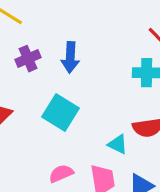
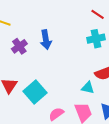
cyan square: (61, 112) -> (35, 92), moved, turned 30

